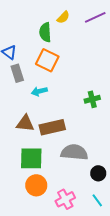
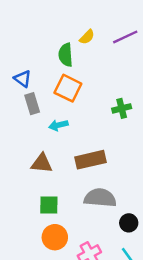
green cross: (92, 99) -> (122, 108), moved
brown rectangle: (52, 127) -> (91, 160), moved
green square: (31, 158) -> (49, 205), size x0.7

